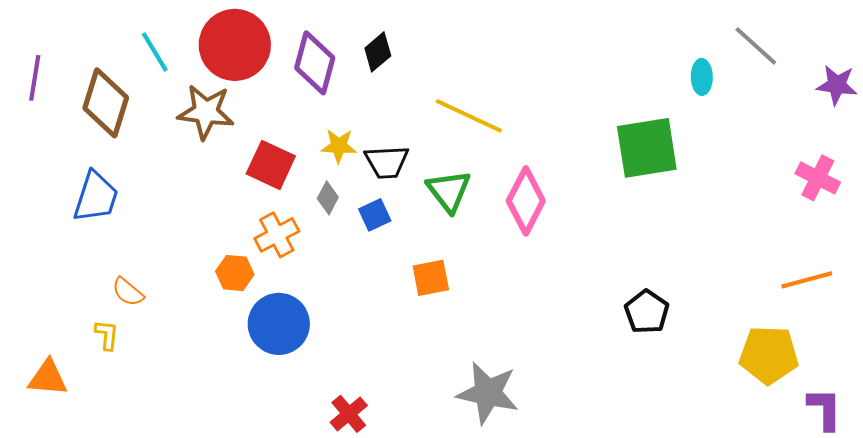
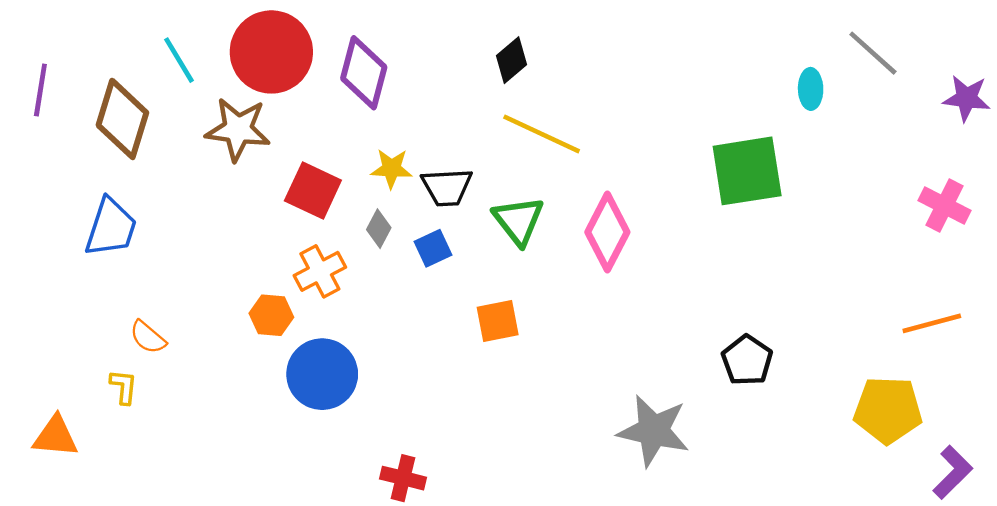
black diamond: (378, 52) -> (512, 60), moved
gray star: (488, 393) -> (654, 431), moved
purple L-shape: (825, 409) -> (953, 472), turned 45
red cross: (349, 414) -> (403, 478), turned -36

